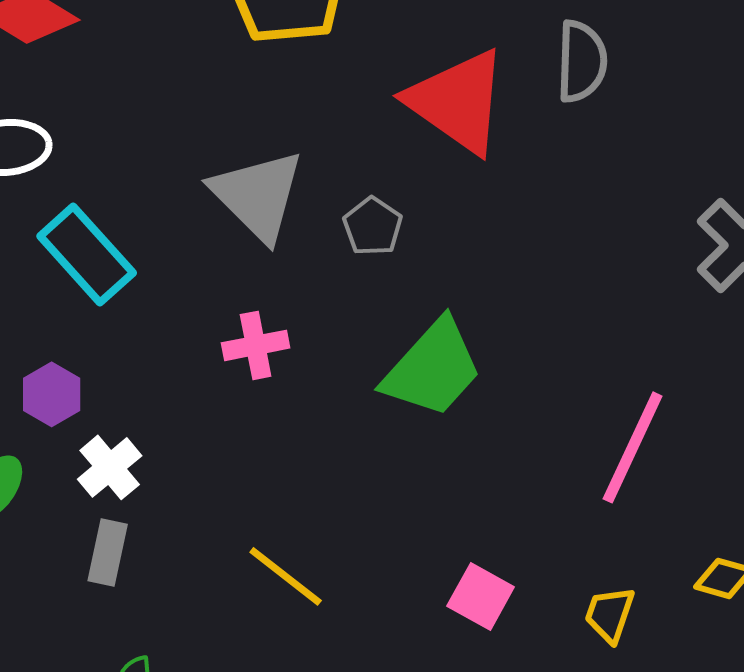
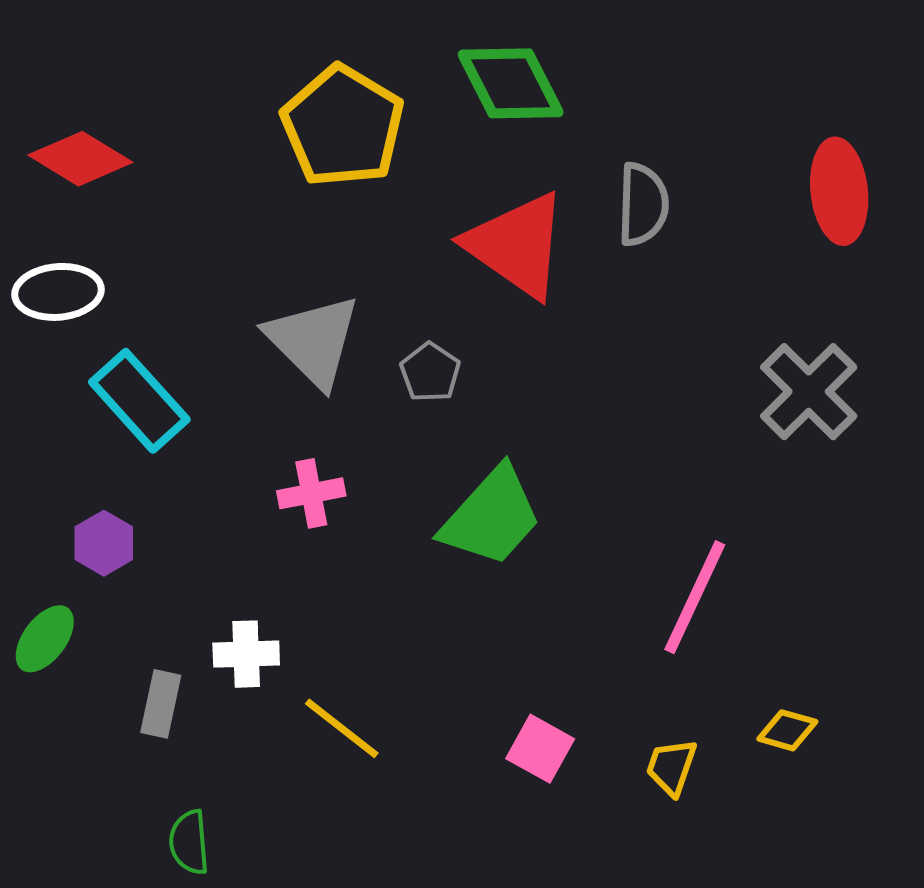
white cross: (110, 467) -> (246, 654), moved, turned 38

